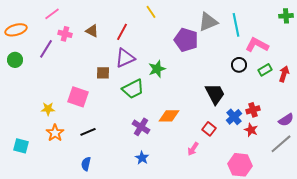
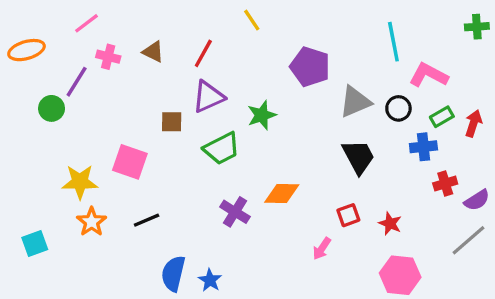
gray triangle: (208, 22) -> (355, 102), moved
green circle: (15, 60) -> (52, 108), moved
yellow star: (48, 109) -> (80, 182), size x1.5
red cross: (253, 110) -> (445, 183), moved
blue cross: (234, 117) -> (423, 147), moved, turned 35
red square: (209, 129) -> (348, 215), turned 32
red star: (251, 130) -> (390, 224), moved
cyan square: (21, 146) -> (35, 244), turned -35
blue star: (142, 158) -> (210, 280), moved
blue semicircle: (86, 164) -> (173, 274), moved, size x1.5

